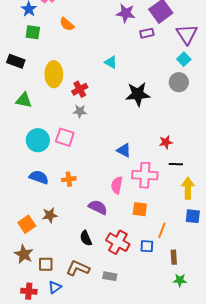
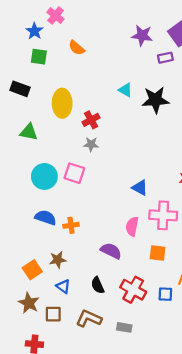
black star: (138, 94) -> (155, 100), moved
orange cross: (69, 179) -> (71, 225), moved
blue triangle: (55, 287) -> (63, 286), moved, turned -48

